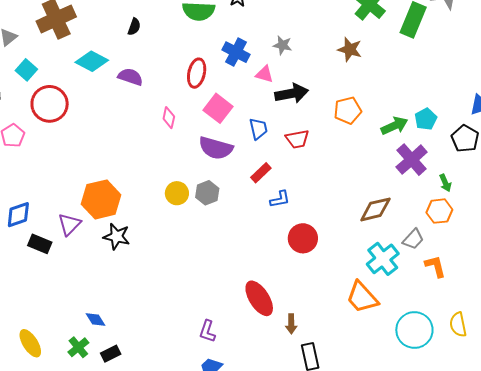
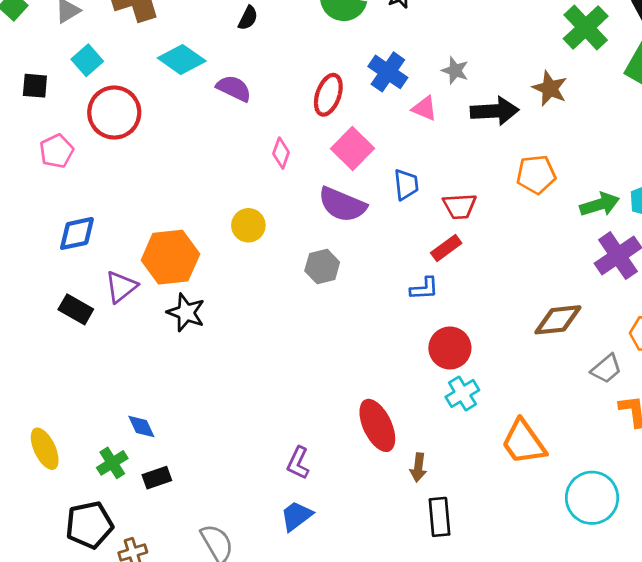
black arrow: (292, 93) -> (495, 111), moved
red rectangle: (261, 173) -> (446, 248), moved
yellow circle: (177, 193) -> (248, 225), moved
blue diamond: (18, 215) -> (77, 233), moved
cyan cross: (383, 259) -> (462, 393), moved, size x0.7

